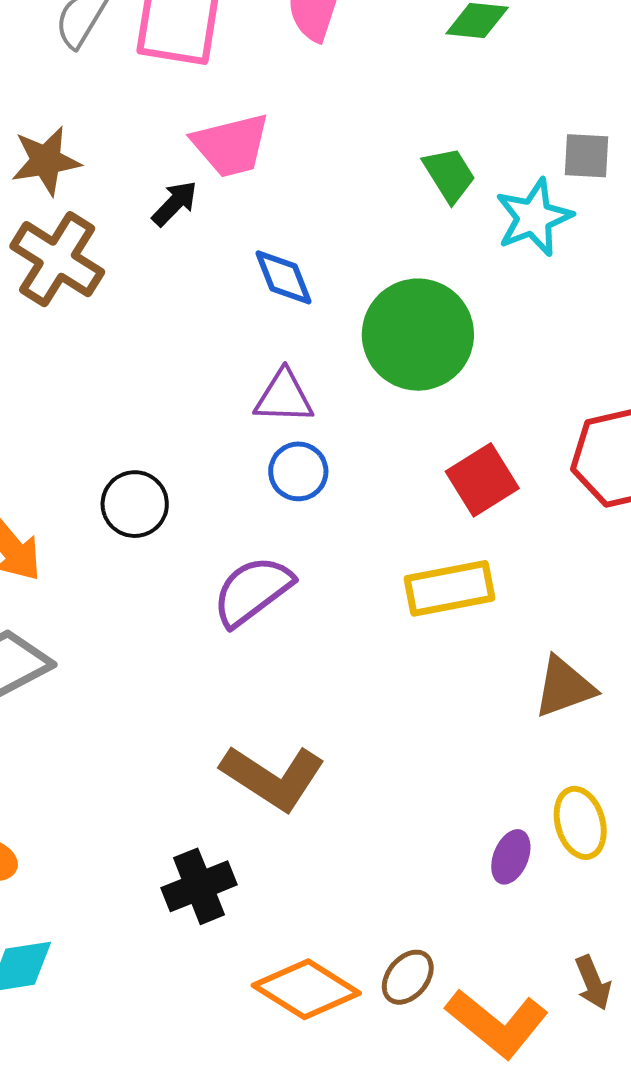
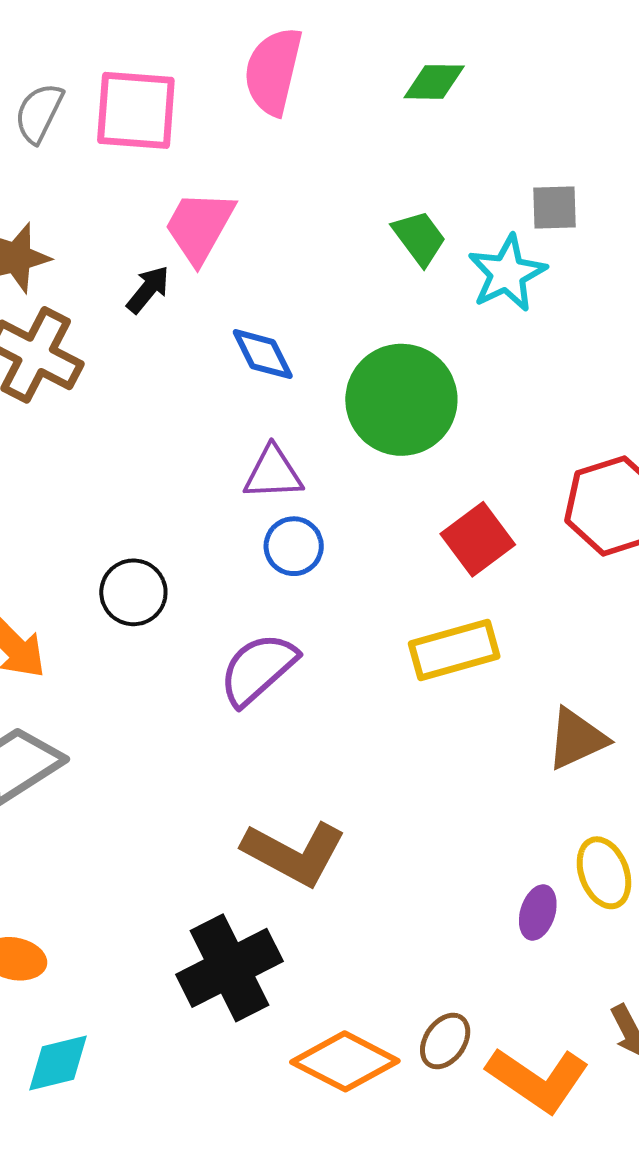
pink trapezoid: (231, 145) -> (199, 227), turned 138
black cross: (199, 886) -> (229, 968), size x1.4

